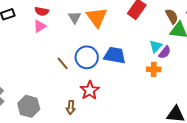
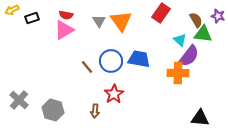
pink triangle: (40, 26) -> (64, 30), size x1.5
cyan triangle: (156, 46) -> (180, 40), moved, turned -32
purple semicircle: (165, 52) -> (189, 56), size x1.6
orange cross: (154, 69) -> (178, 73), size x1.5

